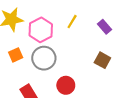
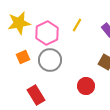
red circle: (66, 85) -> (86, 86), moved

